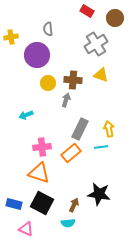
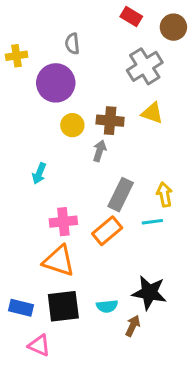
cyan arrow: (26, 115) -> (39, 173), turned -48
black square: (42, 203) -> (63, 306), turned -35
brown arrow: (74, 205) -> (133, 326), moved
cyan semicircle: (68, 223) -> (107, 306), moved

